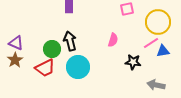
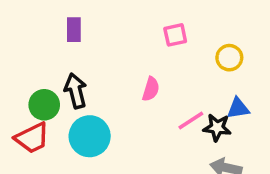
yellow circle: (158, 22) -> (229, 58), size x0.6
pink line: (151, 43) -> (191, 121), moved
black star: (133, 62) -> (217, 128), moved

